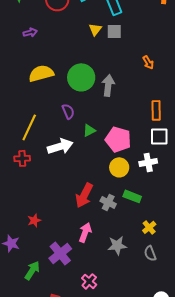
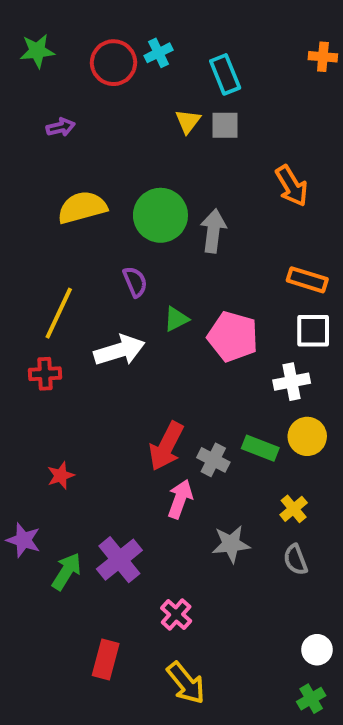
orange arrow: (148, 62) -> (292, 186), size x1.5
orange rectangle: (156, 110) -> (307, 280), turned -72
yellow circle: (119, 167) -> (307, 436), moved
red star: (34, 220) -> (61, 476), moved
pink arrow: (85, 232) -> (180, 499), moved
green arrow: (32, 270) -> (67, 571), moved

